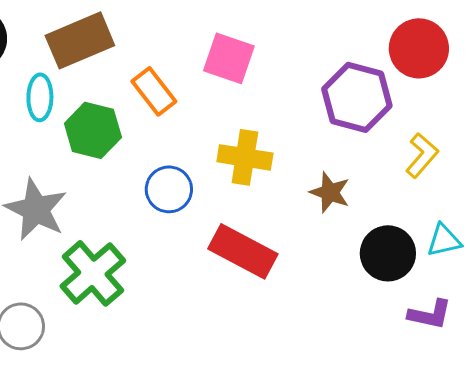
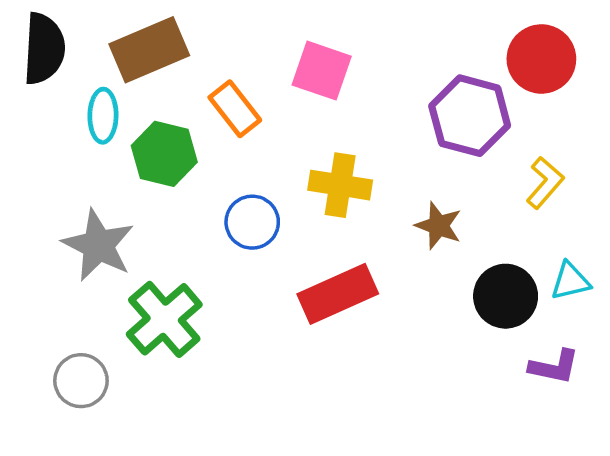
red rectangle: (243, 251) -> (338, 294), turned -52

